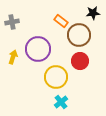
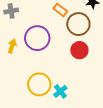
yellow circle: (56, 77) -> (39, 84), moved

